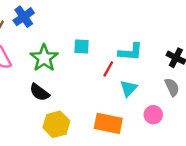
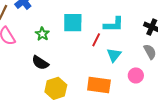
cyan square: (82, 47) -> (73, 23), size x1.5
green star: (44, 58) -> (42, 34), size x0.6

